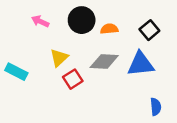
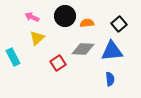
yellow triangle: (59, 58) -> (37, 38), moved
cyan rectangle: (16, 72) -> (13, 57), turned 36
blue semicircle: (156, 107) -> (110, 79), moved

